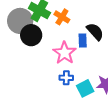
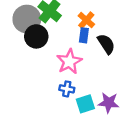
orange cross: (62, 17) -> (86, 20), moved
blue rectangle: (83, 41) -> (84, 35), moved

